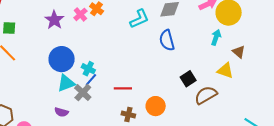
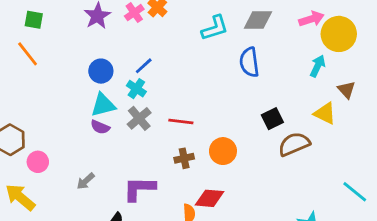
blue circle: (62, 59) -> (101, 71), size x0.7
blue line: (91, 80) -> (144, 66), moved
gray cross: (83, 93) -> (139, 118), moved
purple semicircle: (61, 112) -> (100, 127), moved
brown cross: (128, 114) -> (184, 158), turned -32

